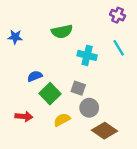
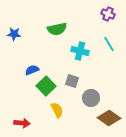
gray circle: (89, 108) -> (91, 98), moved
red arrow: (24, 116) -> (22, 123), moved
yellow semicircle: (62, 120) -> (57, 110), turned 91
brown diamond: (104, 131) -> (109, 118), moved

